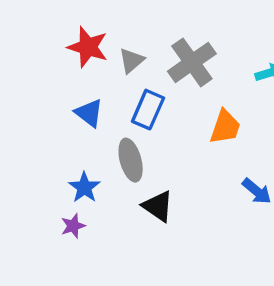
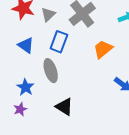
orange trapezoid: (225, 127) -> (103, 49), turned -145
black triangle: (158, 206) -> (64, 107), moved

